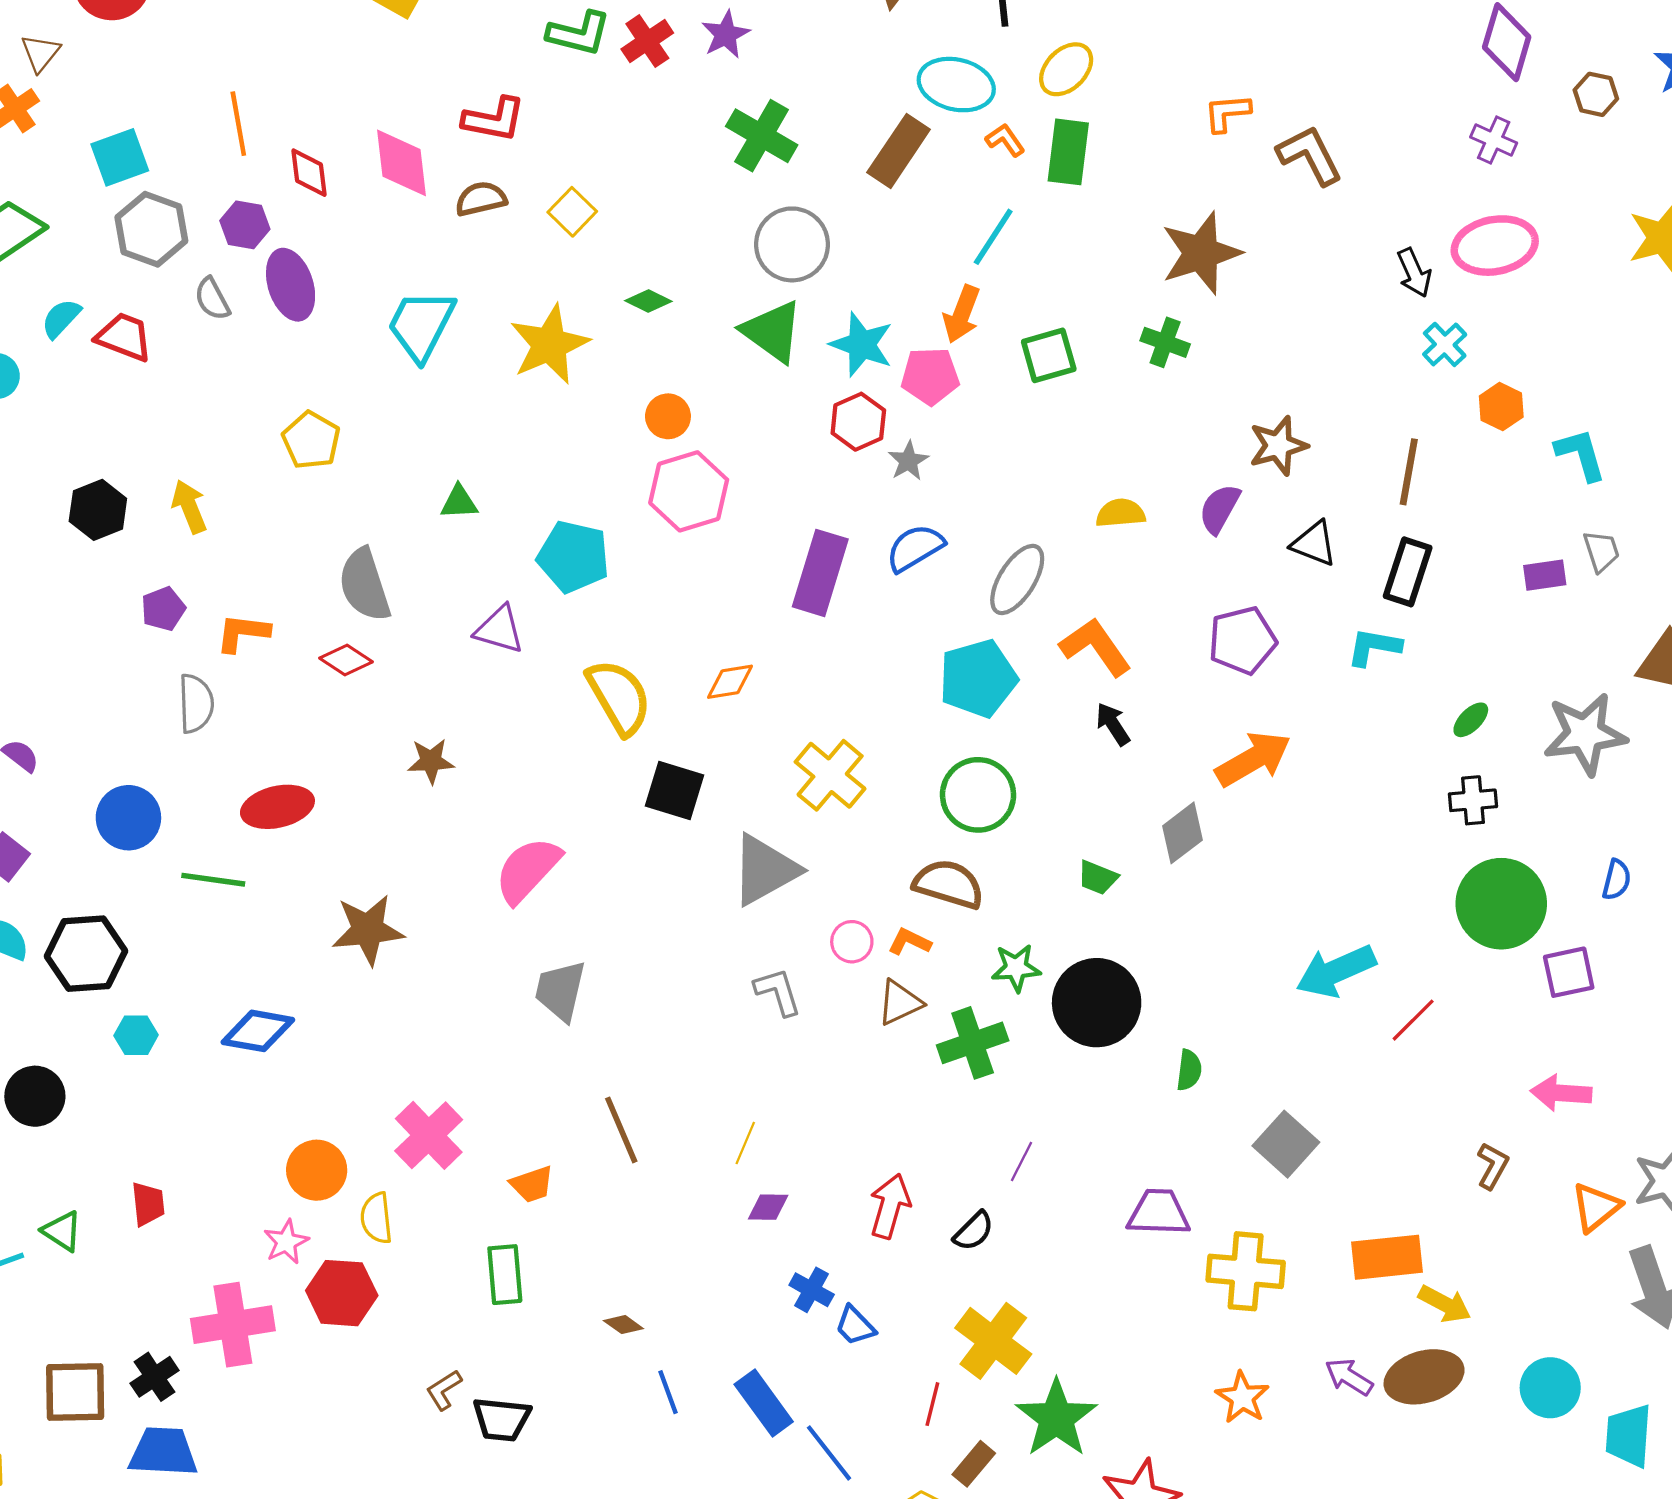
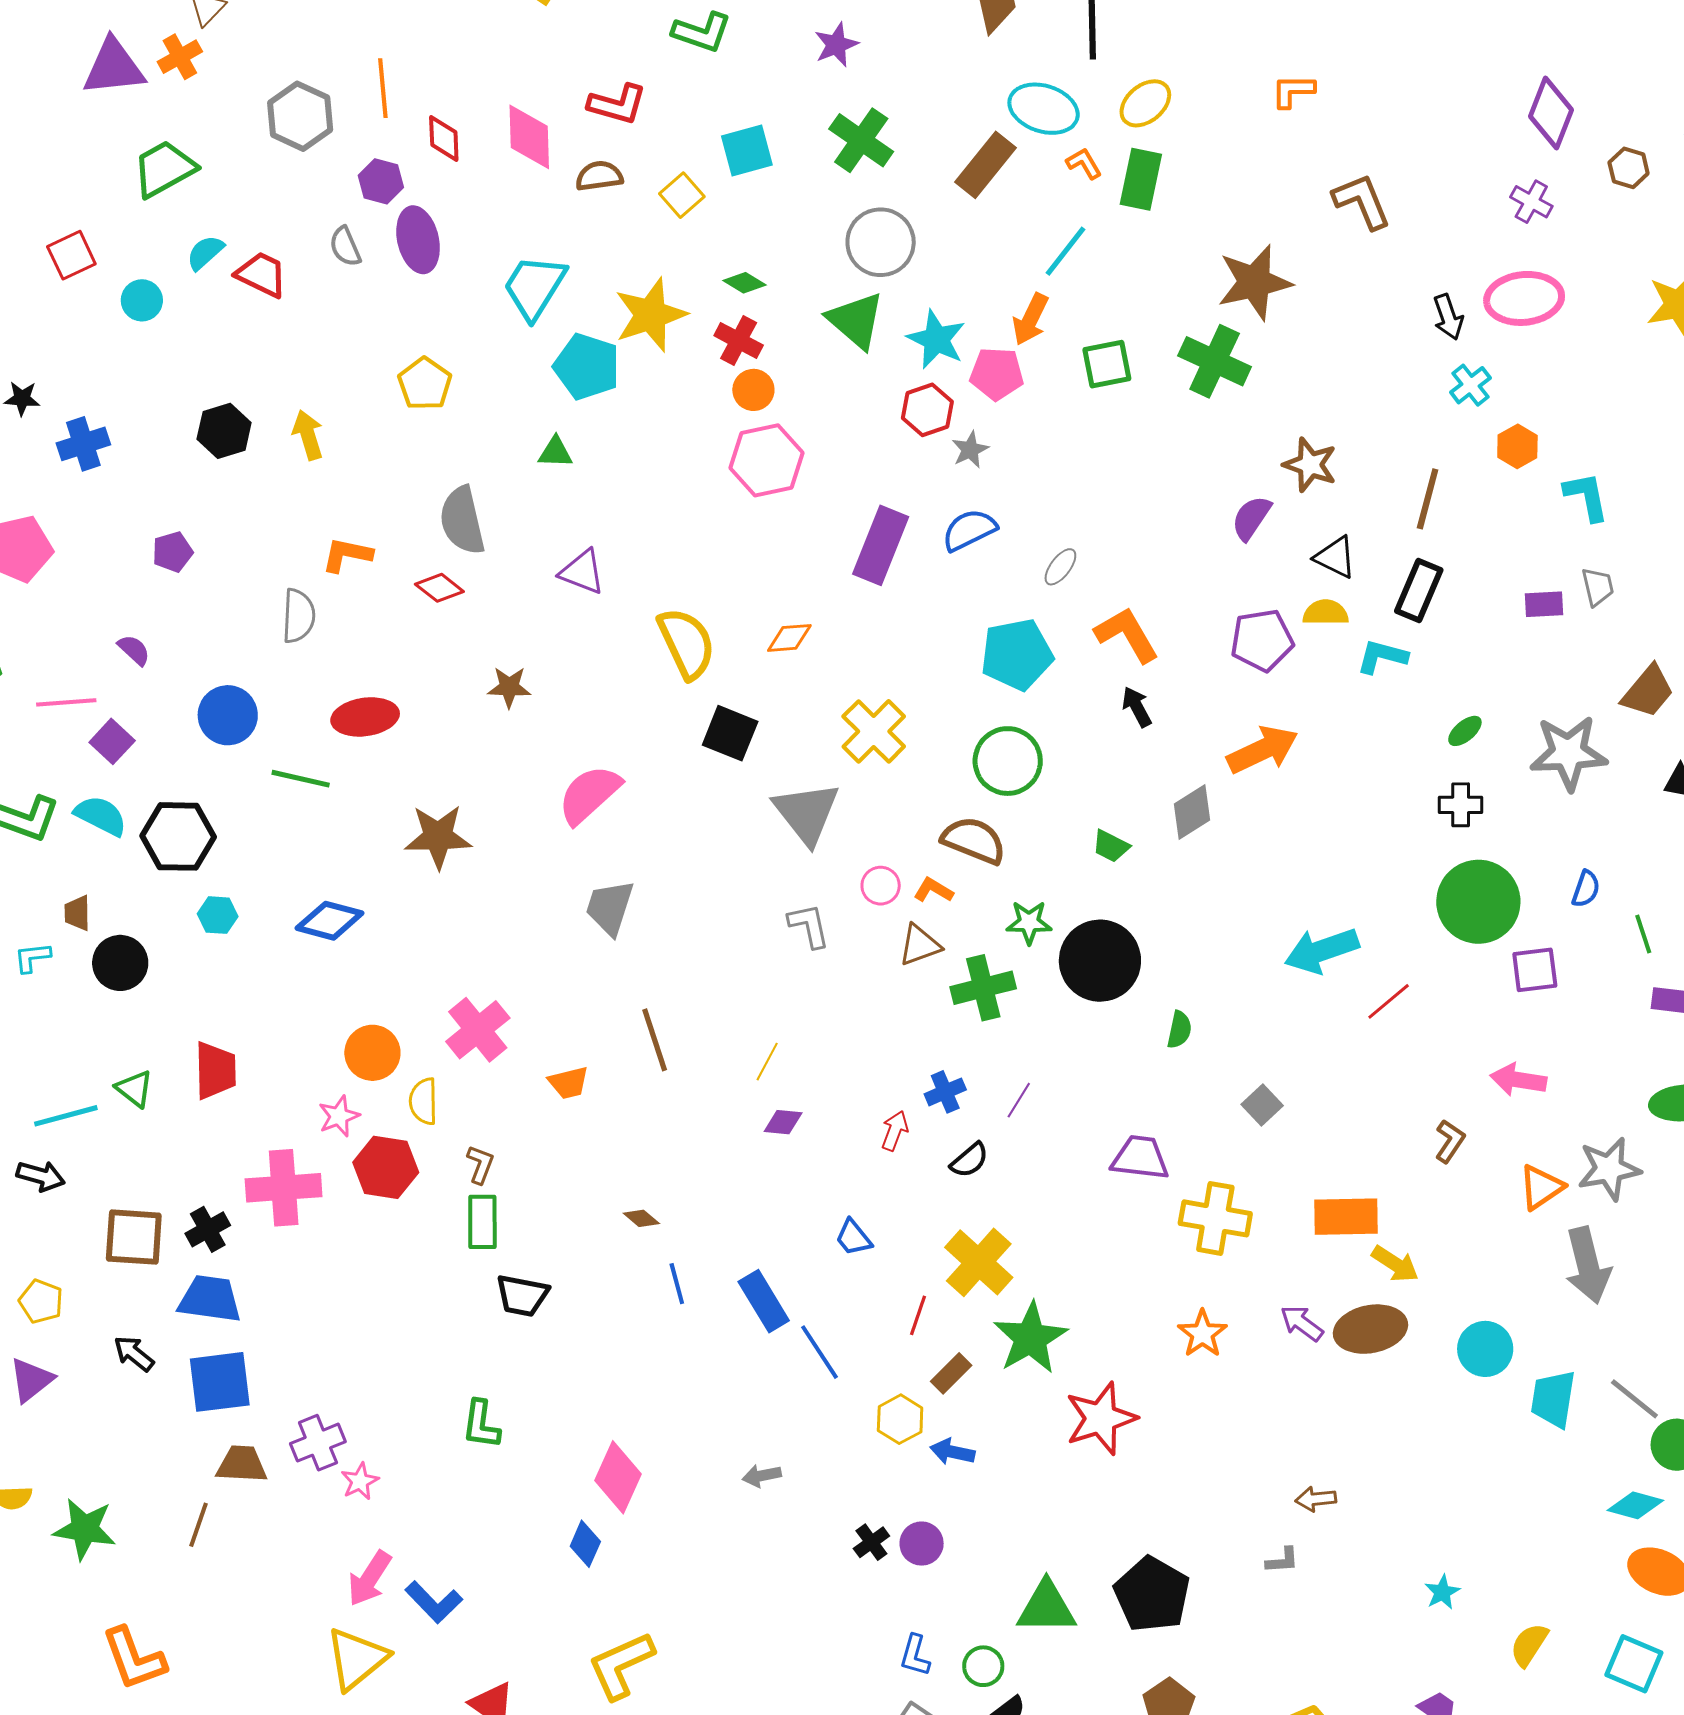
red cross: (647, 41) -> (739, 340), moved, turned -33
orange L-shape: (1227, 113) -> (1293, 91), moved
cyan square: (120, 157) -> (747, 151), moved
gray hexagon: (151, 229) -> (300, 116), moved
green cross: (1165, 342) -> (1215, 361), size x1.6
brown star: (1278, 446) -> (1310, 465), turned 30
yellow semicircle: (1121, 513) -> (1326, 613), moved
cyan pentagon: (573, 557) -> (587, 367), moved
gray ellipse: (1017, 579) -> (1060, 567), size x0.6
purple pentagon: (163, 609) -> (172, 552), moved
gray triangle: (765, 870) -> (807, 813), turned -44
gray square: (1286, 1144) -> (1262, 1105), size x0.7
red trapezoid: (148, 1204) -> (215, 1070), size x1.4
red arrow: (890, 1206) -> (895, 1131), size x0.7
green rectangle: (505, 1275) -> (482, 1222), moved
blue cross: (812, 1290) -> (945, 1092), moved, turned 33
brown L-shape: (444, 1390) -> (480, 1164), moved, turned 138

